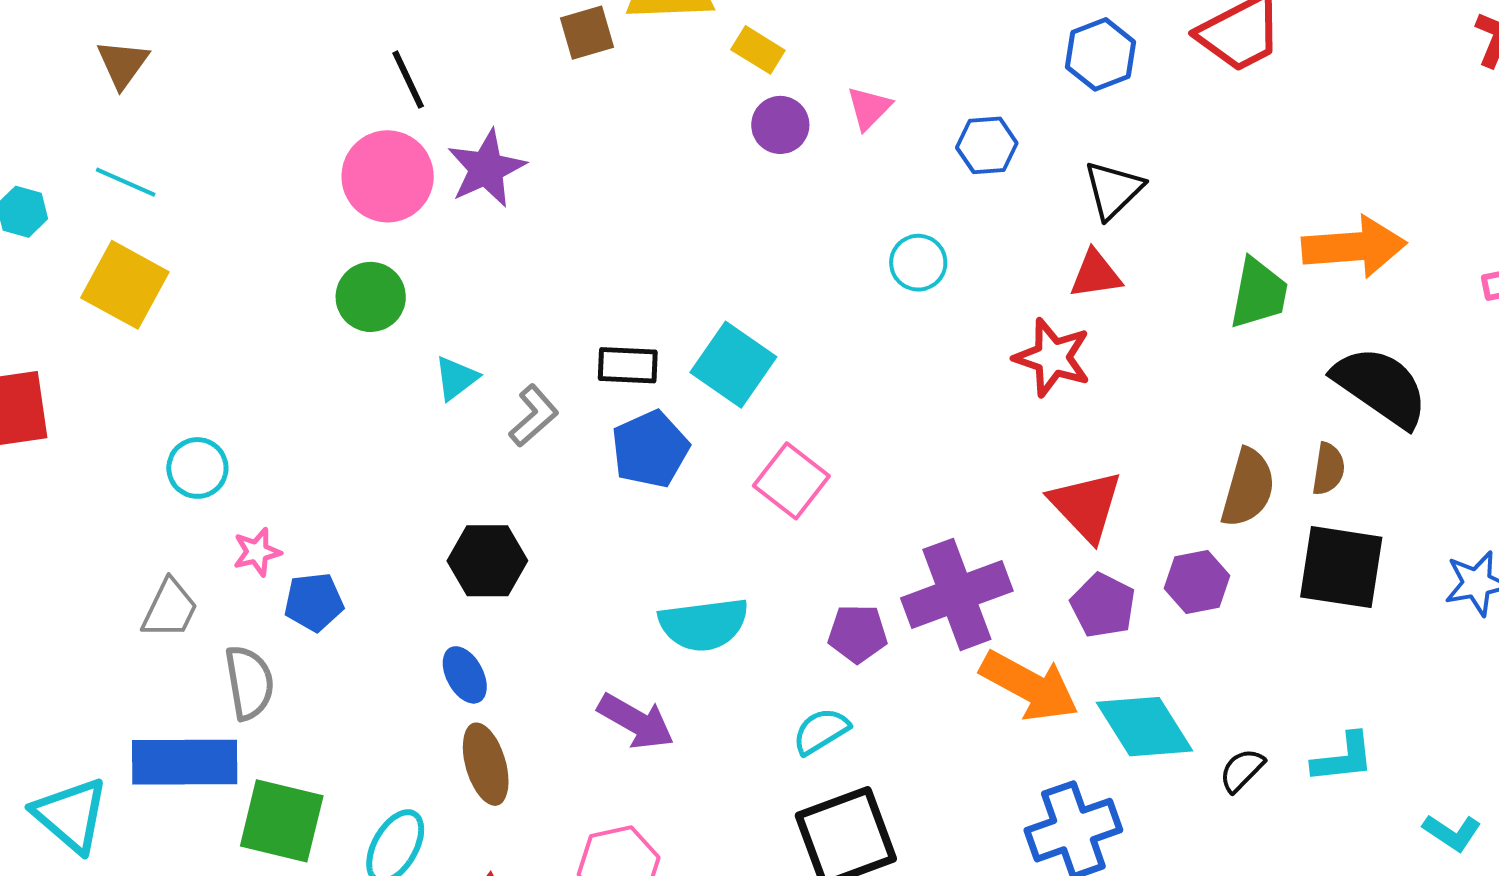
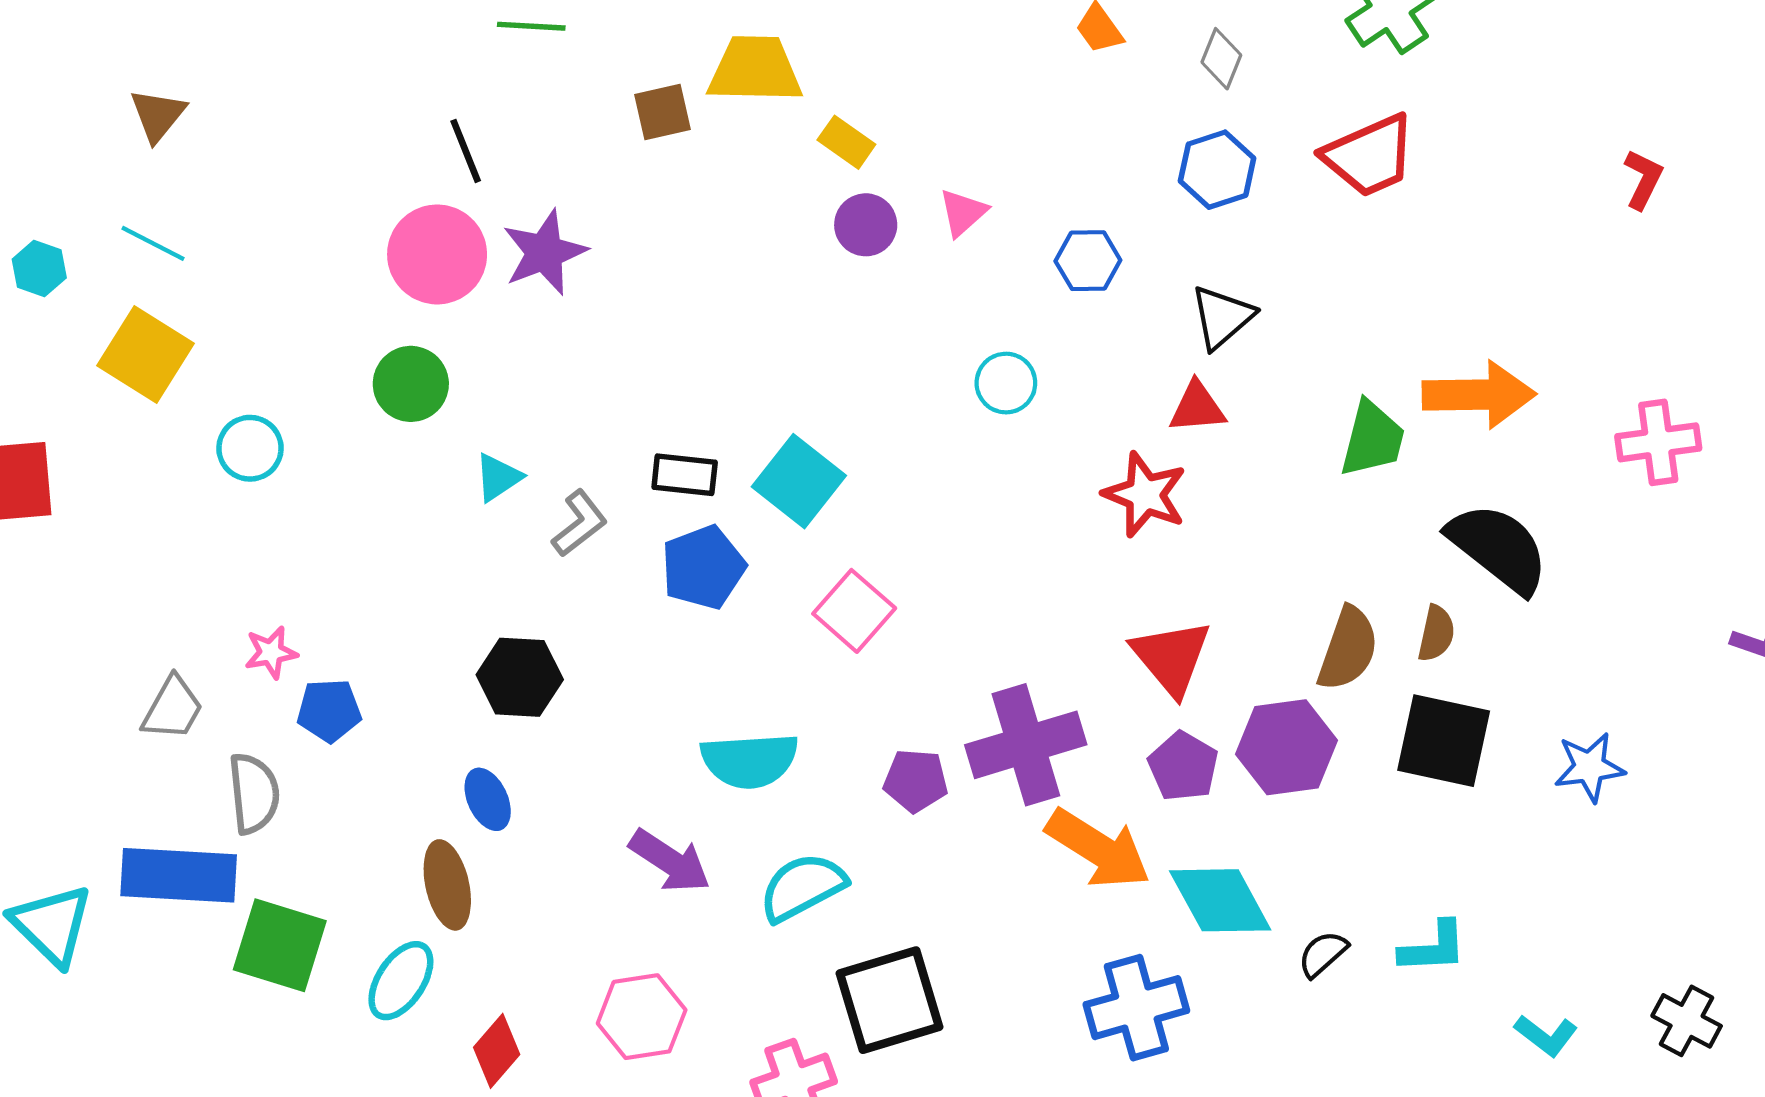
cyan circle: (197, 468) -> (250, 448), moved
purple hexagon: (1197, 582) -> (1287, 747), size x1.4
cyan semicircle: (821, 731) -> (803, 887), moved, size x1.4
brown ellipse: (486, 764) -> (447, 885), moved

